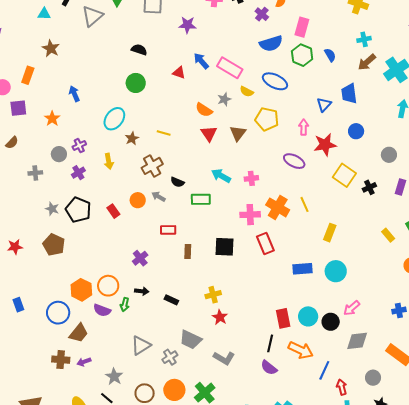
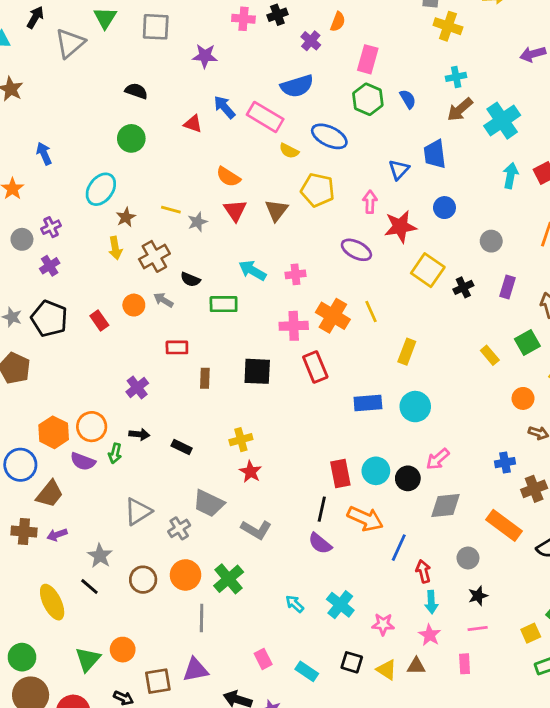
blue semicircle: (271, 43) -> (297, 86), moved
gray star: (224, 99) -> (197, 222), moved
yellow arrow: (109, 161) -> (115, 248), moved

